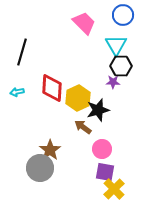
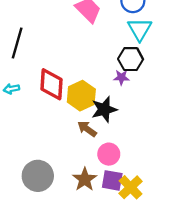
cyan triangle: (116, 45) -> (140, 29), moved
brown star: (50, 150) -> (85, 179), moved
yellow cross: (114, 189) -> (131, 187), moved

